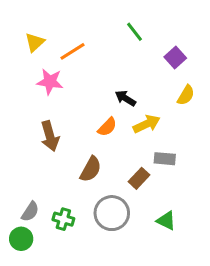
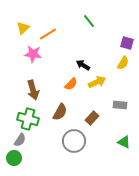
purple square: (175, 57) -> (127, 43), moved, turned -32
gray rectangle: (165, 159) -> (120, 105), moved
green cross: (63, 219) -> (28, 119), moved, size x1.5
green triangle: (166, 221) -> (124, 142), moved

